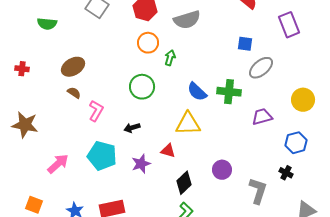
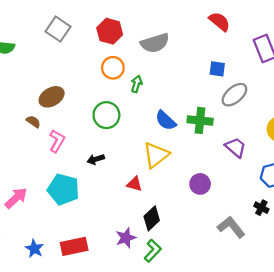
brown ellipse: (73, 67) -> (52, 97), moved
purple trapezoid: (262, 117) -> (236, 147), turned 55
yellow triangle: (188, 124) -> (156, 155), turned -36
purple star: (141, 164) -> (126, 238), moved
purple circle: (222, 170) -> (200, 184), moved
gray L-shape: (258, 191) -> (231, 227), turned -56

